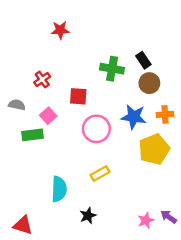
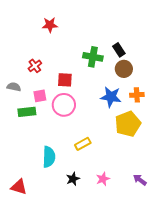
pink square: (48, 116) -> (40, 96), turned 32
pink circle: (96, 129) -> (64, 105), moved
pink star: (146, 220) -> (103, 179), moved

